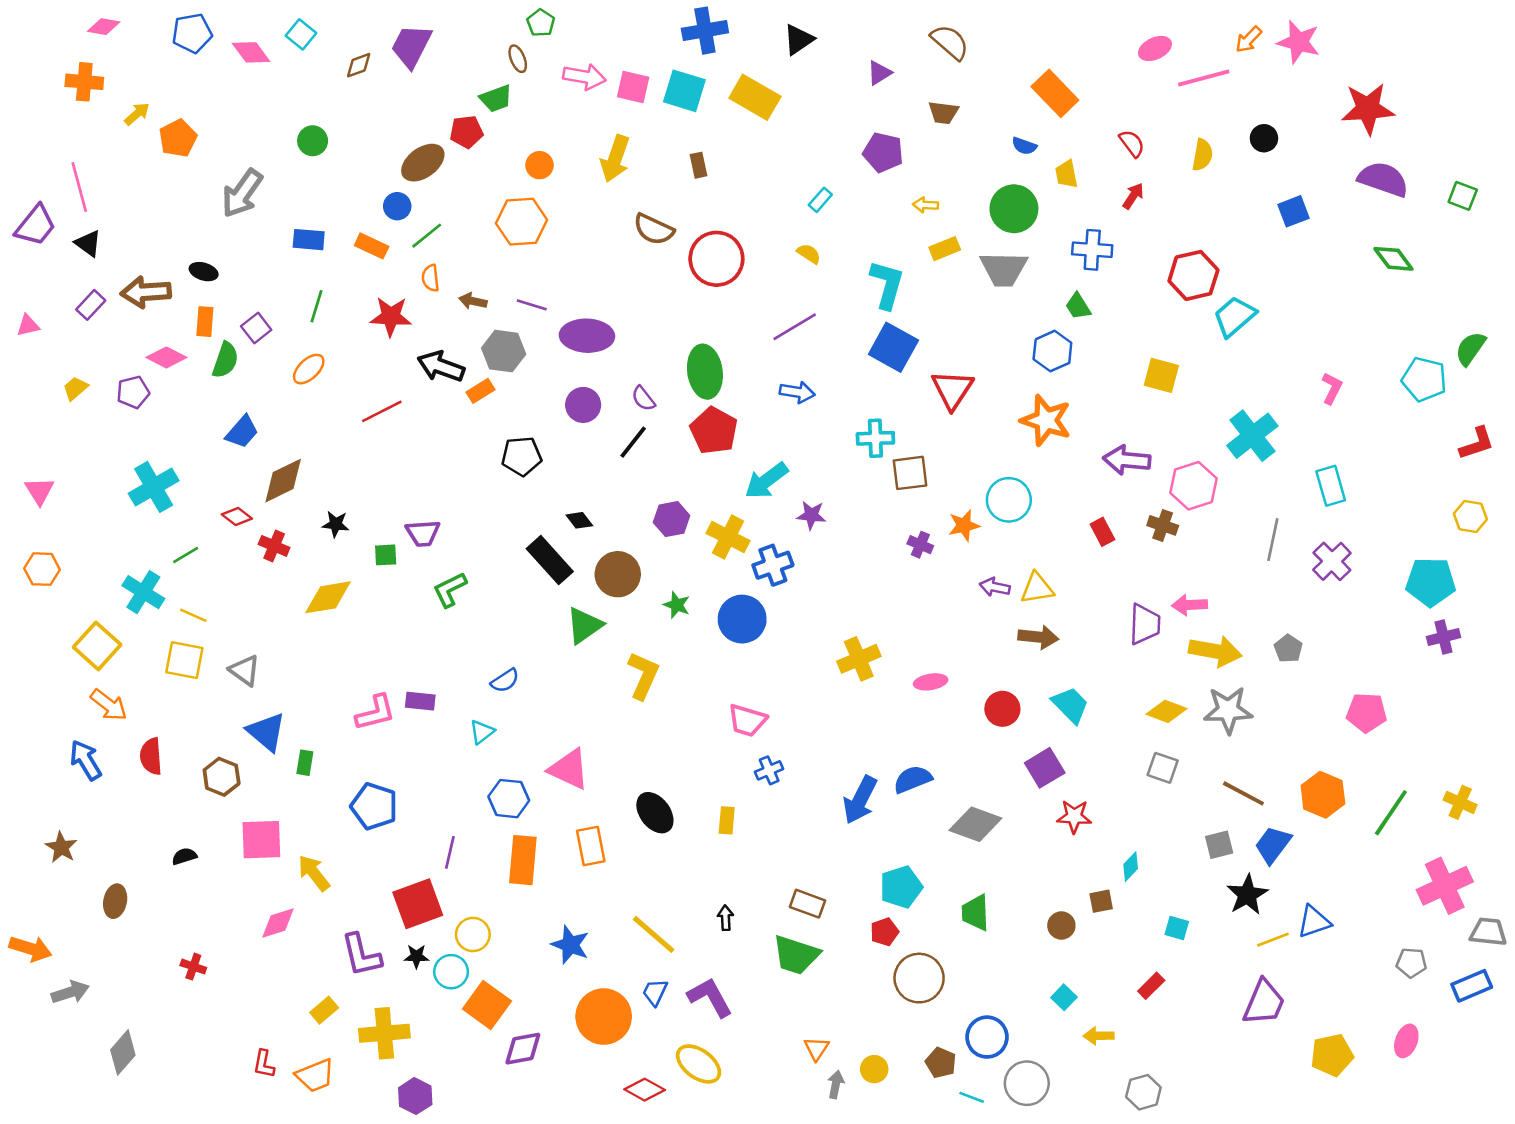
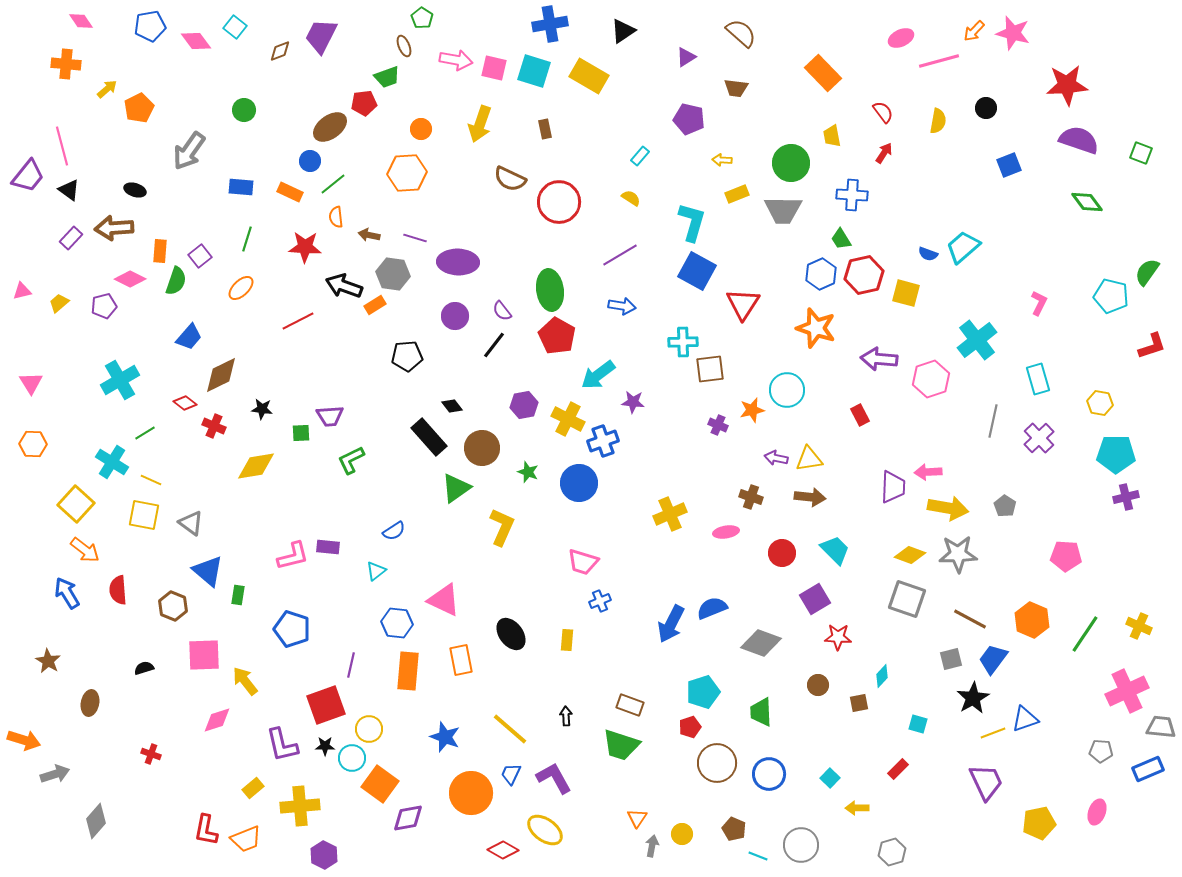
pink diamond: (104, 27) -> (81, 21), turned 45
blue semicircle: (1024, 146) -> (928, 254), moved
black ellipse: (204, 272) -> (135, 190), moved
red hexagon: (1193, 275) -> (864, 275), moved
pink triangle: (28, 325) -> (22, 291), moved
yellow hexagon: (1470, 516) -> (1100, 403), moved
brown cross: (1163, 525) -> (751, 497), moved
gray square: (1163, 768) -> (907, 599), size x1.5
brown circle: (1061, 926) -> (818, 685), moved
purple trapezoid: (1264, 1002) -> (986, 782), turned -48
blue circle: (987, 1037) -> (769, 774), moved
red L-shape: (264, 1064) -> (206, 830), size x1.4

